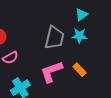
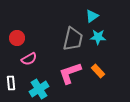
cyan triangle: (81, 15) -> (92, 16), moved

